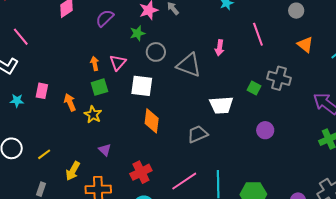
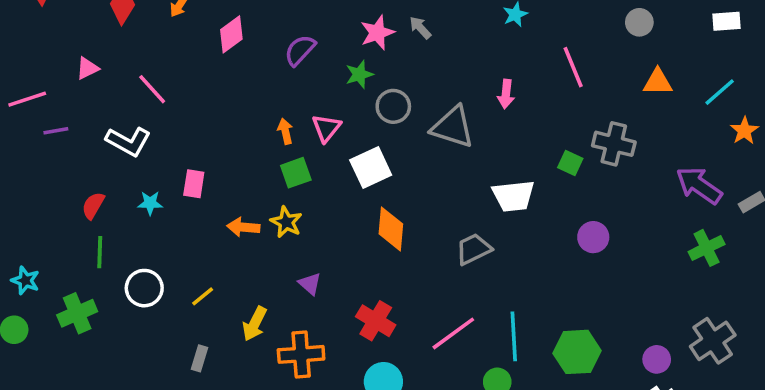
orange triangle: (305, 44) -> (658, 82), turned -36
white square: (142, 86) -> (371, 168), turned -30
orange arrow: (70, 102) -> (243, 227), moved, turned -60
red cross: (141, 172) -> (376, 321), turned -30

